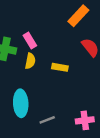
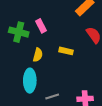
yellow semicircle: (30, 61) -> (38, 55), moved

